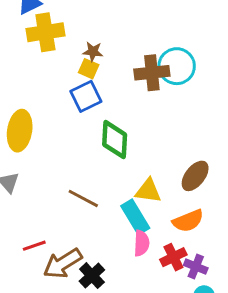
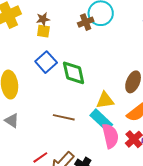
brown cross: (152, 73) -> (86, 22), size x0.7
blue square: (86, 96) -> (46, 62), moved
pink semicircle: (141, 243) -> (110, 136), size x1.4

